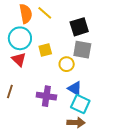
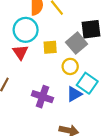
gray square: (82, 50) -> (77, 43), moved, turned 30
blue triangle: (75, 88) -> (74, 94), turned 49
cyan square: (80, 104) -> (87, 83), moved

